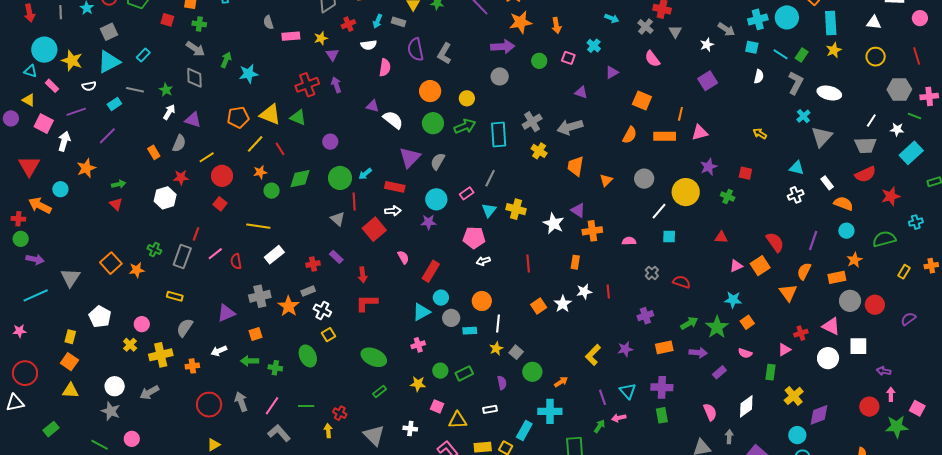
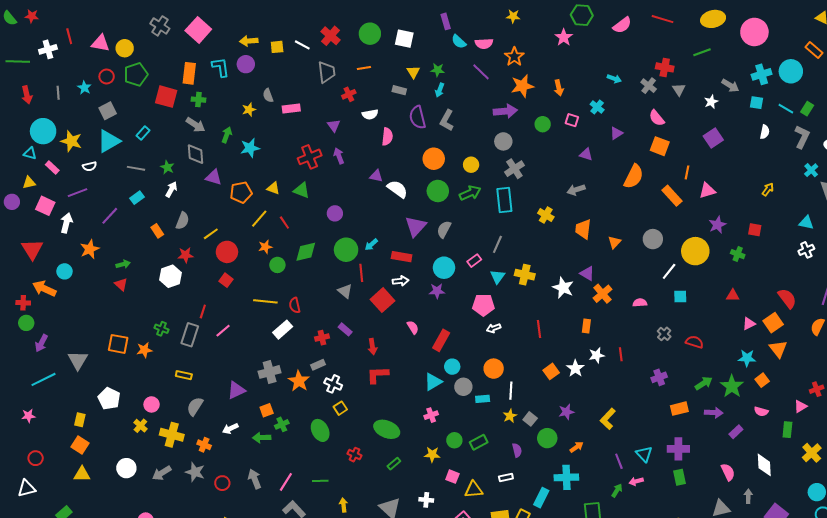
red square: (167, 20) -> (166, 97), size x1.6
cyan arrow: (377, 21) -> (440, 90), moved
yellow star: (321, 38) -> (249, 110), moved
yellow triangle: (29, 100) -> (29, 183), turned -40
orange square: (642, 100) -> (660, 146), moved
cyan rectangle: (114, 104) -> (137, 198), moved
yellow triangle: (270, 114) -> (273, 188), size x0.6
purple triangle: (193, 120) -> (214, 177), moved
gray cross: (532, 122) -> (514, 169), moved
gray arrow: (570, 127) -> (576, 190), size x0.7
yellow arrow: (760, 134) -> (768, 189), turned 96
orange semicircle: (630, 135) -> (634, 177), moved, size x1.4
orange rectangle: (665, 136) -> (672, 196), turned 50
orange cross: (592, 231) -> (602, 294), turned -30
purple arrow: (35, 259) -> (41, 343), turned 108
red semicircle: (236, 261) -> (295, 305), moved
orange square: (111, 263) -> (118, 344), turned -35
orange triangle: (788, 293) -> (778, 349), moved
purple star: (625, 349) -> (566, 412), moved
yellow cross: (161, 355) -> (172, 435), turned 30
orange cross: (192, 366) -> (204, 445), turned 32
green cross: (275, 368) -> (282, 424), moved, turned -32
red circle: (25, 373) -> (36, 458), size x0.6
red circle: (209, 405) -> (222, 483), size x0.6
white diamond: (746, 406) -> (764, 465), turned -55
gray star: (111, 411) -> (195, 472), moved
red cross: (340, 413) -> (354, 455), moved

